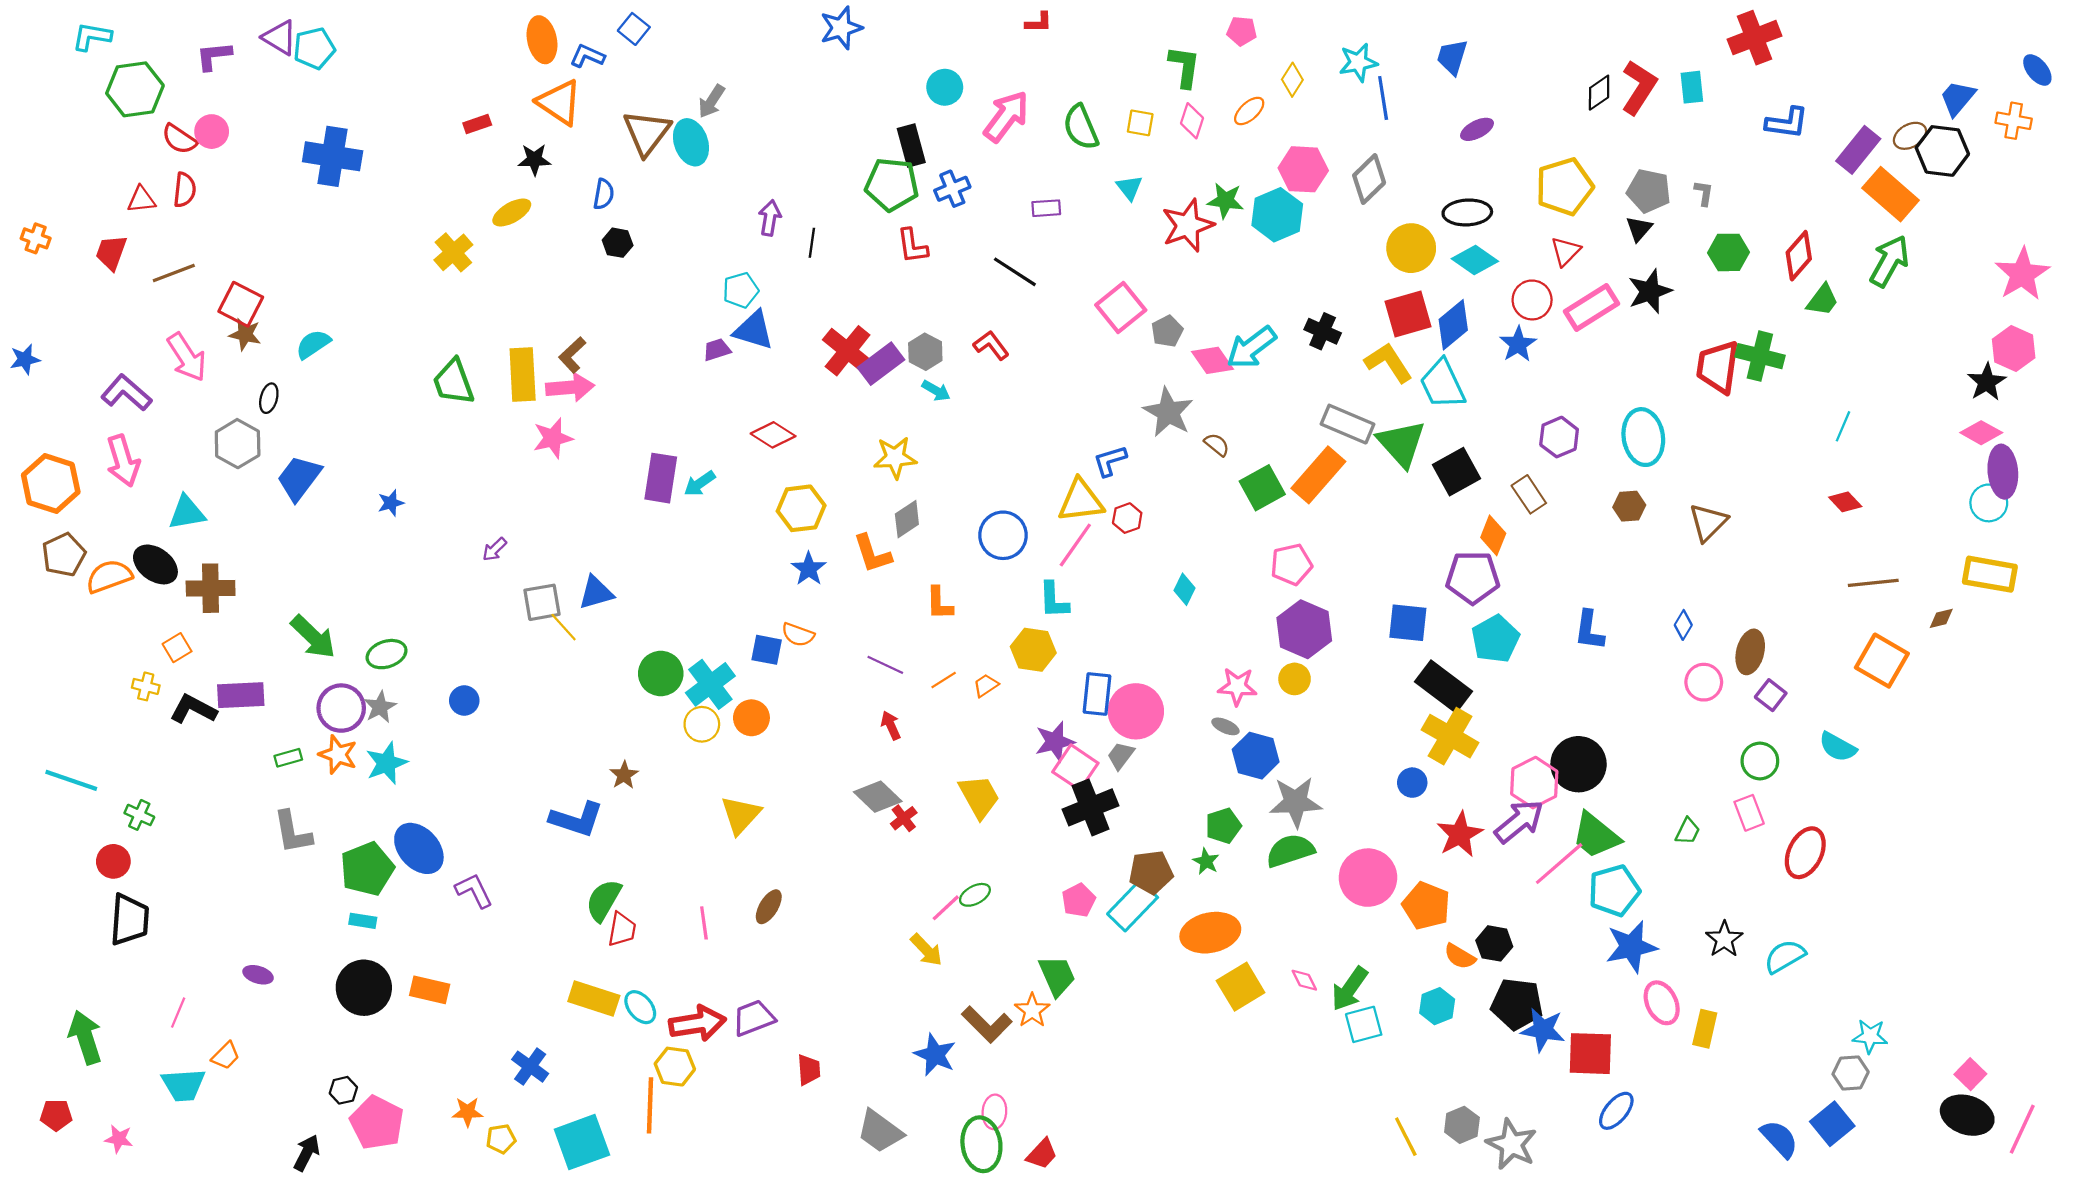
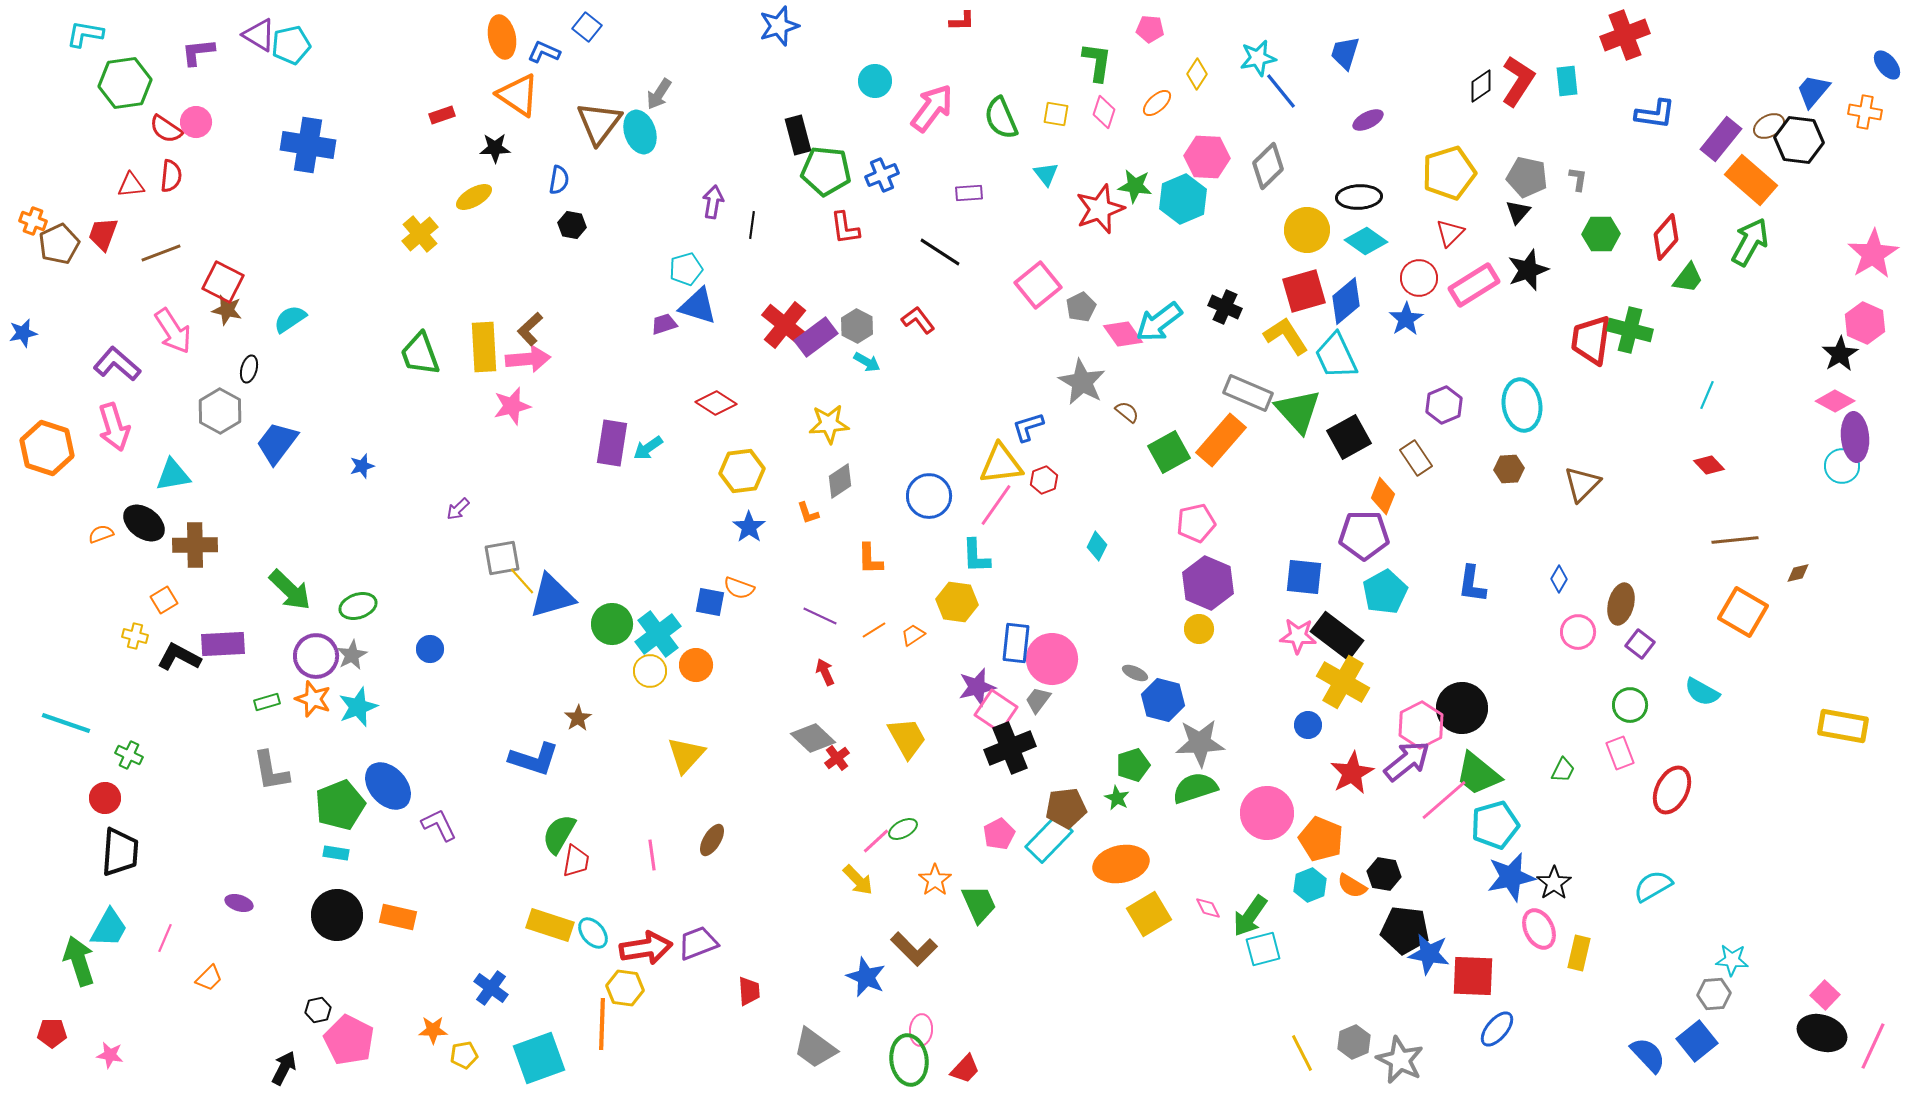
blue line: (1383, 98) -> (1281, 91), turned -30
black rectangle: (911, 146) -> (798, 135), moved
orange L-shape: (872, 554) -> (808, 513), size x0.6
brown pentagon: (64, 555) -> (59, 244), moved
yellow rectangle: (1990, 574) -> (1843, 726), moved
orange semicircle: (109, 576) -> (101, 534), size x0.6
blue triangle: (596, 593) -> (552, 596), moved, size x1.4
pink star: (1237, 686) -> (1298, 636), moved
black star: (1724, 939) -> (1554, 883), moved
cyan hexagon: (1437, 1006) -> (1310, 885), moved
orange star: (1032, 1010) -> (935, 880), moved
cyan trapezoid: (184, 1085) -> (109, 928), moved, turned -57

